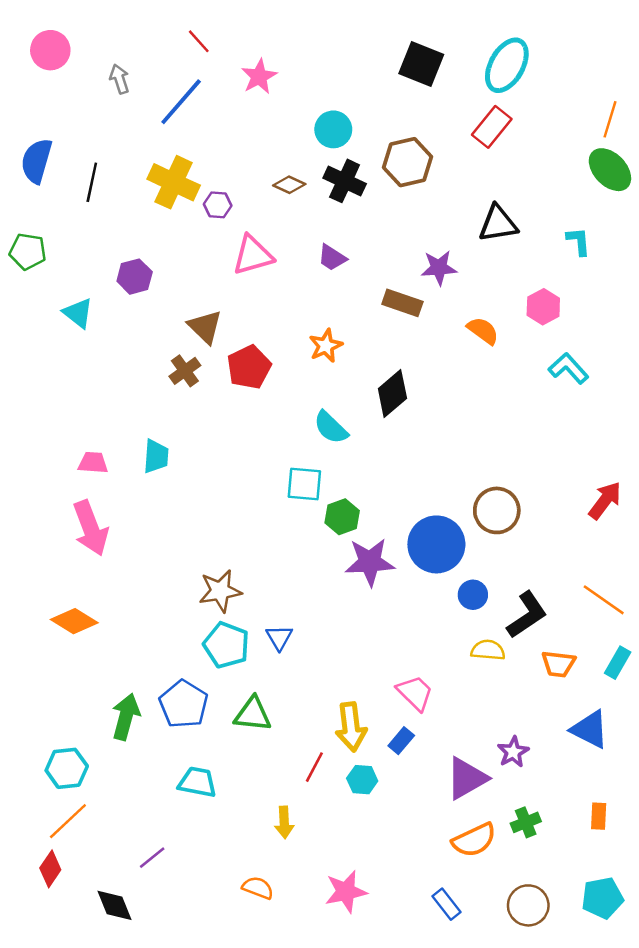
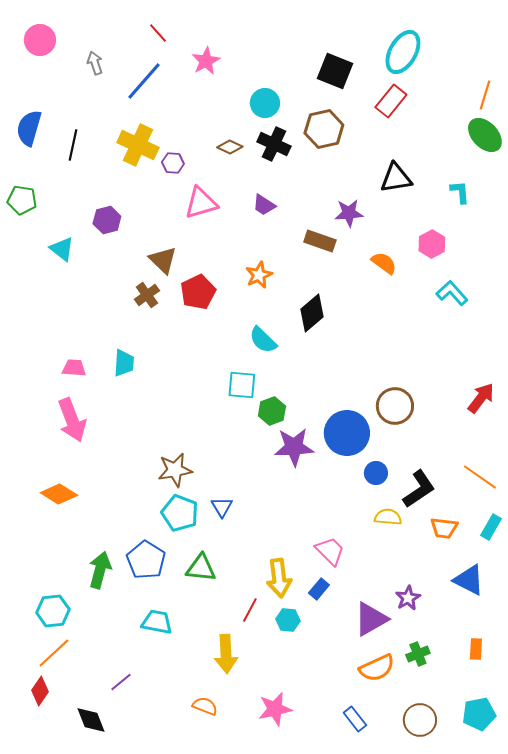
black square: (421, 64) -> (335, 71), moved
yellow arrow: (284, 822) -> (226, 654), size x1.5

